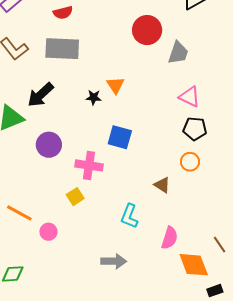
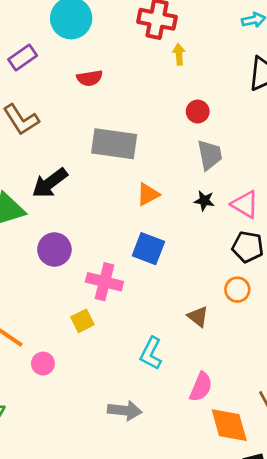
red circle: (147, 30) -> (198, 112), size x0.6
gray rectangle: (62, 49) -> (114, 144), moved
gray trapezoid: (178, 53) -> (210, 155), moved, turned -35
orange triangle: (115, 85) -> (148, 194), moved, turned 30
black star: (94, 97) -> (204, 201), moved

